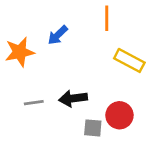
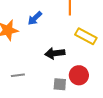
black arrow: (73, 98) -> (55, 53), moved
gray line: (34, 103) -> (18, 75), moved

